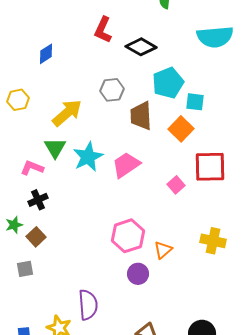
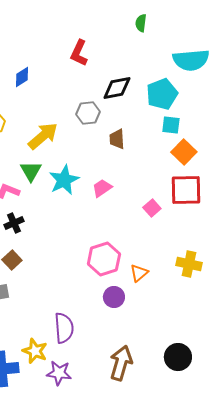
black diamond: (141, 47) -> (117, 88), moved, turned -40
cyan pentagon: (168, 83) -> (162, 94), moved
brown trapezoid: (141, 116) -> (117, 139), size x0.7
orange square: (181, 129) -> (184, 152), moved
pink trapezoid: (126, 165) -> (102, 188), size x0.7

